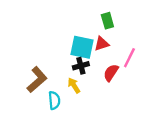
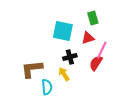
cyan square: (82, 47) -> (63, 31), moved
pink line: (129, 58) -> (102, 50), moved
brown L-shape: (37, 80) -> (32, 69), turned -145

